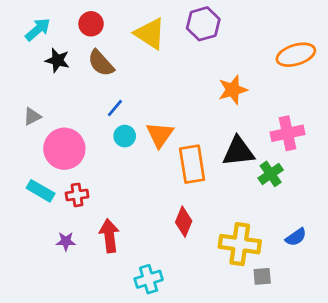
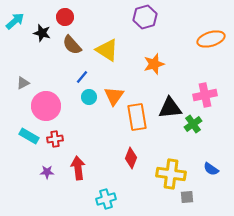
cyan arrow: (38, 29) -> (15, 21), moved
yellow triangle: (150, 34) -> (107, 50), moved
black star: (57, 60) -> (42, 33), moved
orange star: (233, 90) -> (154, 64), moved
blue semicircle: (296, 237) -> (211, 169), turned 70

